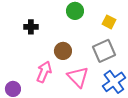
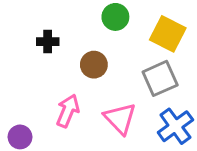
yellow square: (109, 22) -> (168, 34), size x1.6
brown circle: (63, 51) -> (94, 65), moved

